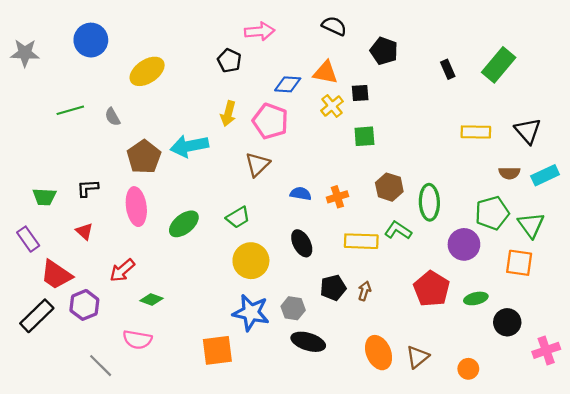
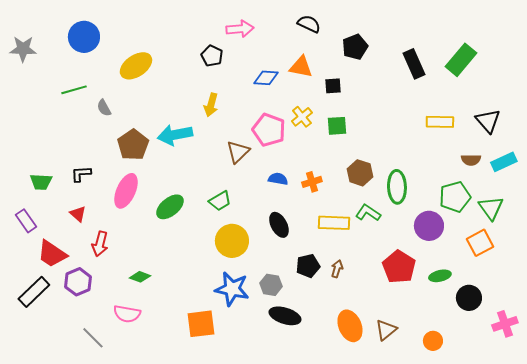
black pentagon: (384, 51) -> (355, 47), turned 30
black rectangle: (448, 69) -> (414, 64), size x1.6
yellow cross: (332, 106) -> (302, 117), moved
green line: (70, 110) -> (74, 90), moved
pink pentagon: (270, 121) -> (269, 130), moved
pink ellipse: (136, 207) -> (126, 191), turned 32
orange square: (519, 263) -> (480, 243), turned -36
red arrow: (122, 270) -> (100, 244), moved, turned -35

